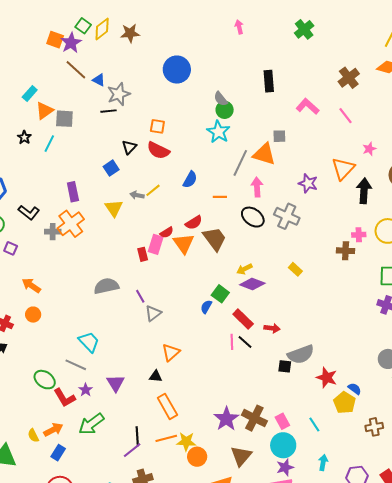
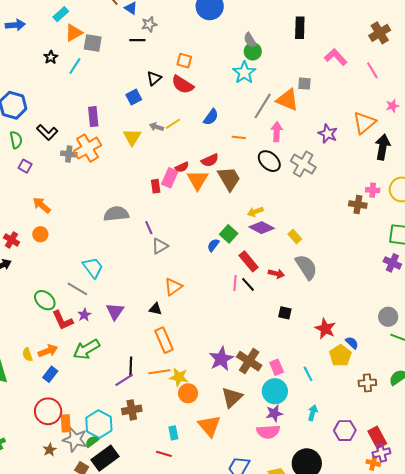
gray star: (119, 94) -> (149, 24), size x0.7
yellow rectangle: (295, 269) -> (295, 236), moved
gray semicircle: (301, 354) -> (306, 267), moved, turned -108

